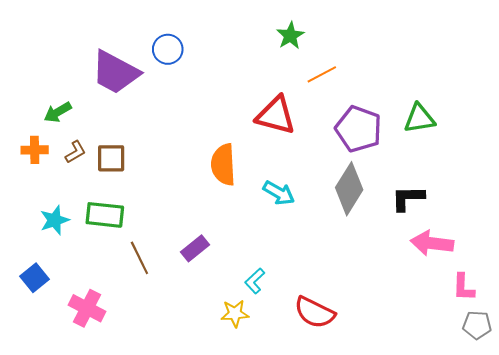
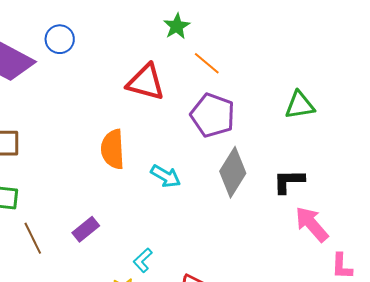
orange line: (322, 74) -> (207, 63), turned 68
red triangle: (276, 115) -> (146, 82), moved
purple pentagon: (359, 129) -> (213, 115), moved
pink arrow: (432, 243) -> (312, 224), turned 42

